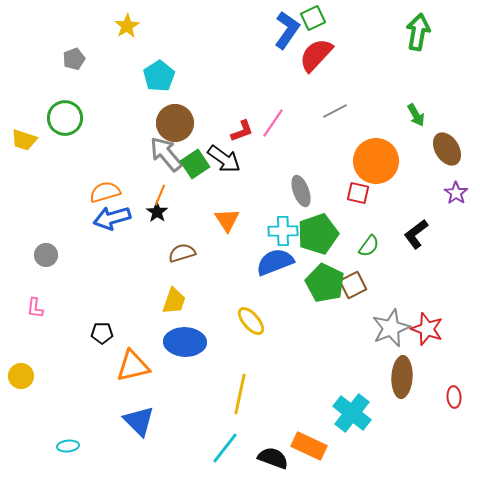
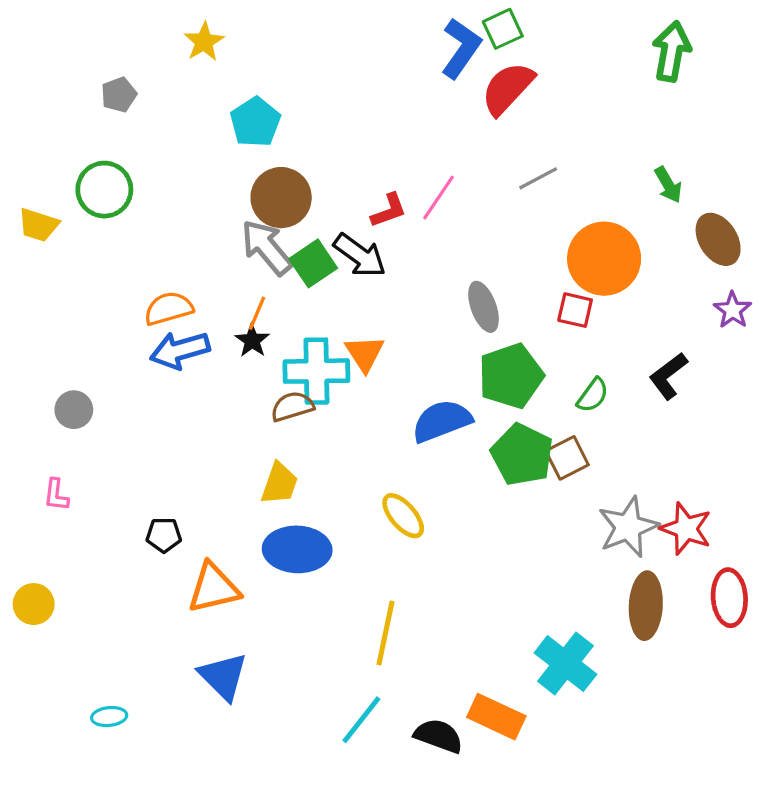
cyan cross: (283, 231) -> (316, 371), moved, size x1.4
red ellipse: (454, 397) -> (729, 598), moved, size x1.6

